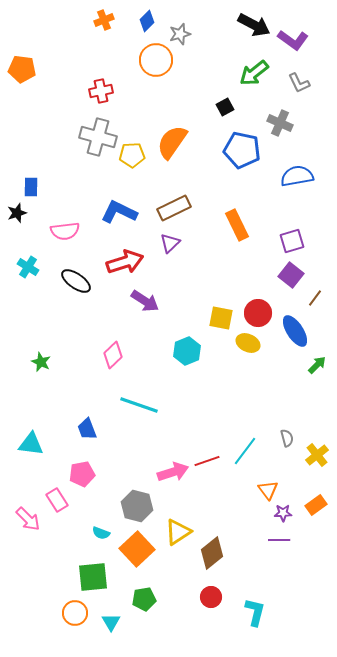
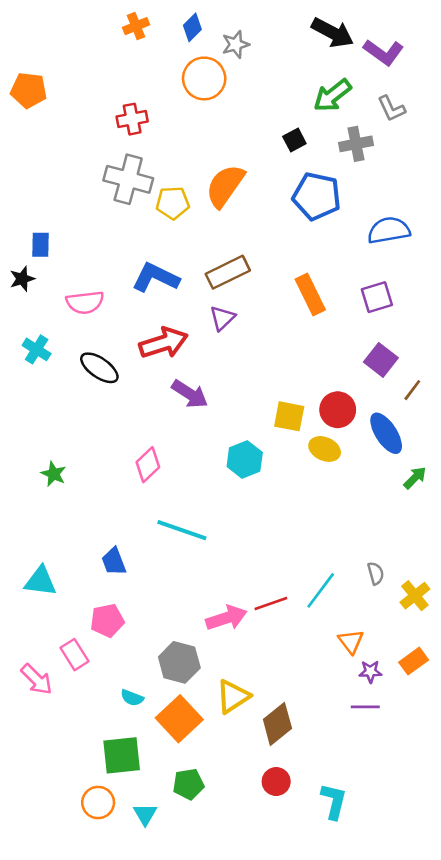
gray cross: (280, 123) -> (356, 144), moved, turned -35
purple square: (292, 241) -> (377, 297), moved

